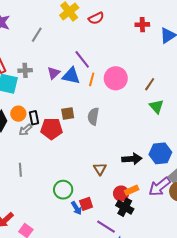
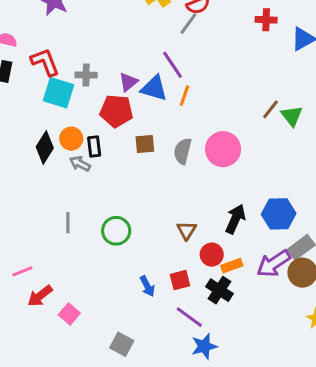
gray line: (37, 35) -> (188, 24), moved
pink circle: (116, 78) -> (223, 149), moved
green triangle: (157, 106) -> (292, 116), moved
red pentagon: (51, 129) -> (116, 111), moved
gray arrow: (25, 130) -> (80, 164), turned 64
black arrow: (132, 159) -> (235, 219), turned -66
green circle: (63, 190) -> (116, 231), moved
red circle: (121, 194) -> (212, 255), moved
red square: (86, 204) -> (180, 280), moved

